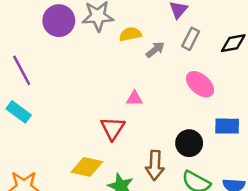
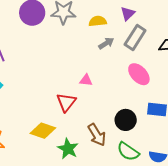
yellow semicircle: (130, 34) -> (98, 21), moved
gray rectangle: (191, 39) -> (135, 38), size x1.4
brown arrow: (155, 165) -> (97, 135), turned -40

